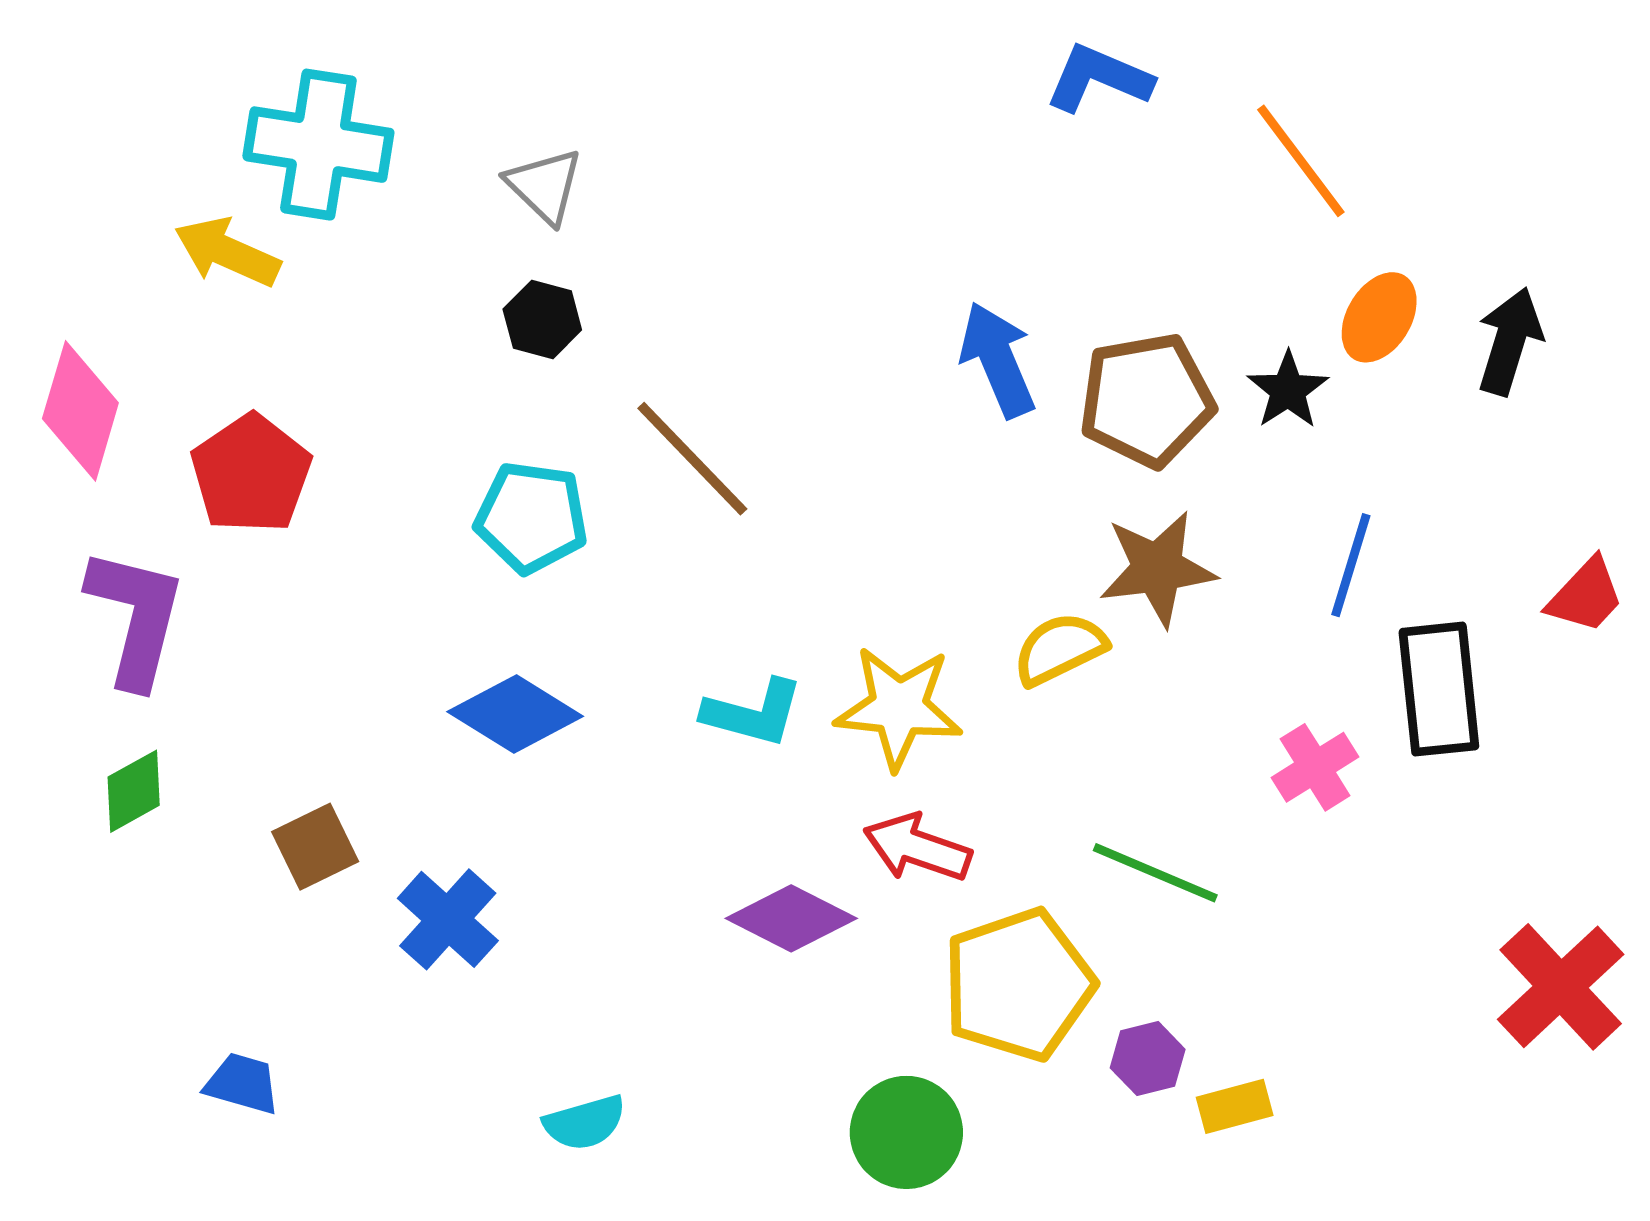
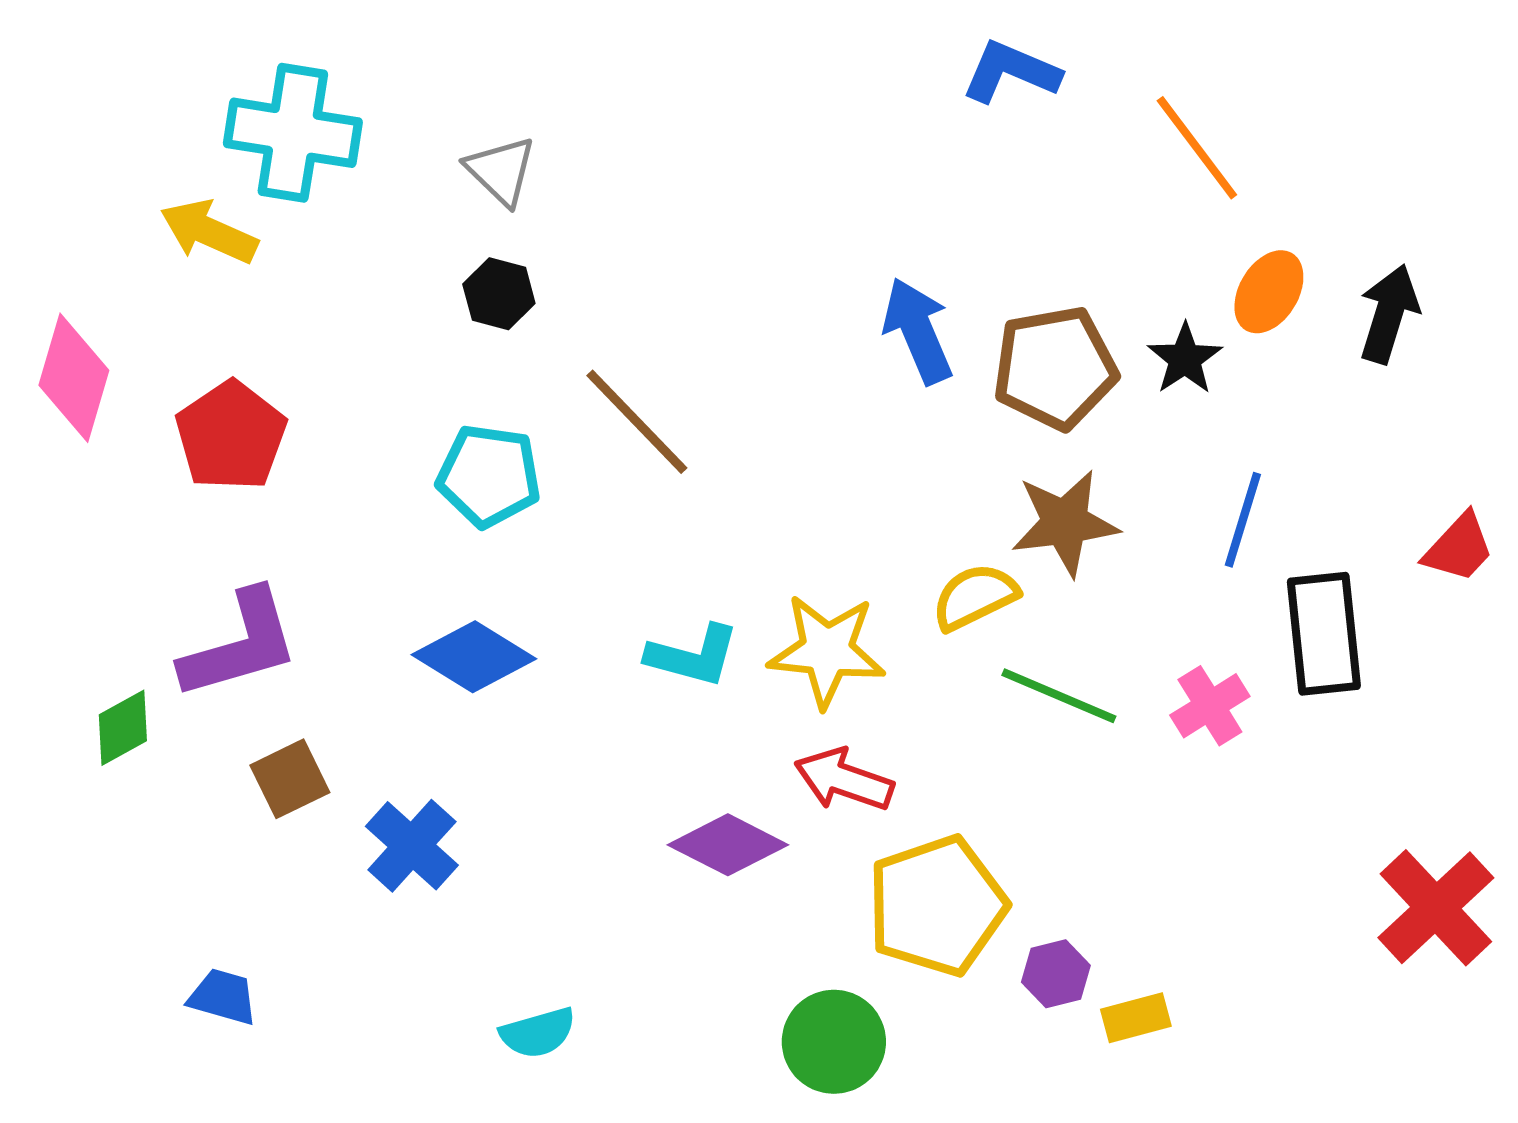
purple L-shape: (136, 617) -> (240, 645), moved, turned 60
green line: (1155, 873) -> (1059, 696), moved

